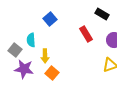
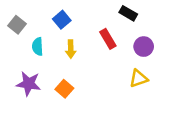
gray square: (15, 50) -> (17, 25), moved
yellow arrow: (45, 56) -> (71, 49), moved

